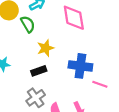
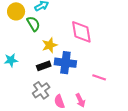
pink diamond: (74, 18) -> (81, 32), moved
blue cross: (80, 66) -> (65, 63), moved

